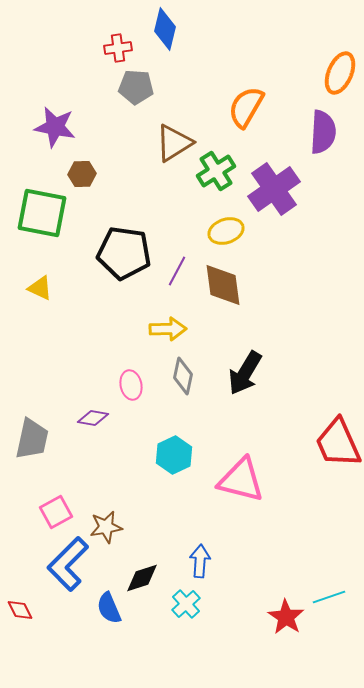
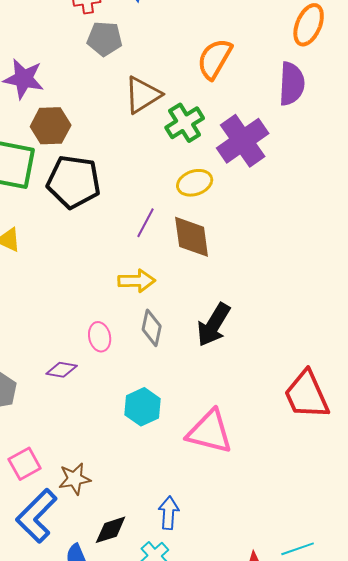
brown hexagon: (82, 174) -> (51, 126), size x1.4
black pentagon: (124, 253) -> (74, 182), moved

